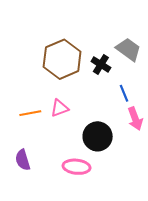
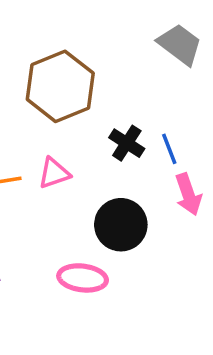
gray trapezoid: (128, 49) -> (180, 44), moved
black cross: (101, 64) -> (127, 143), moved

